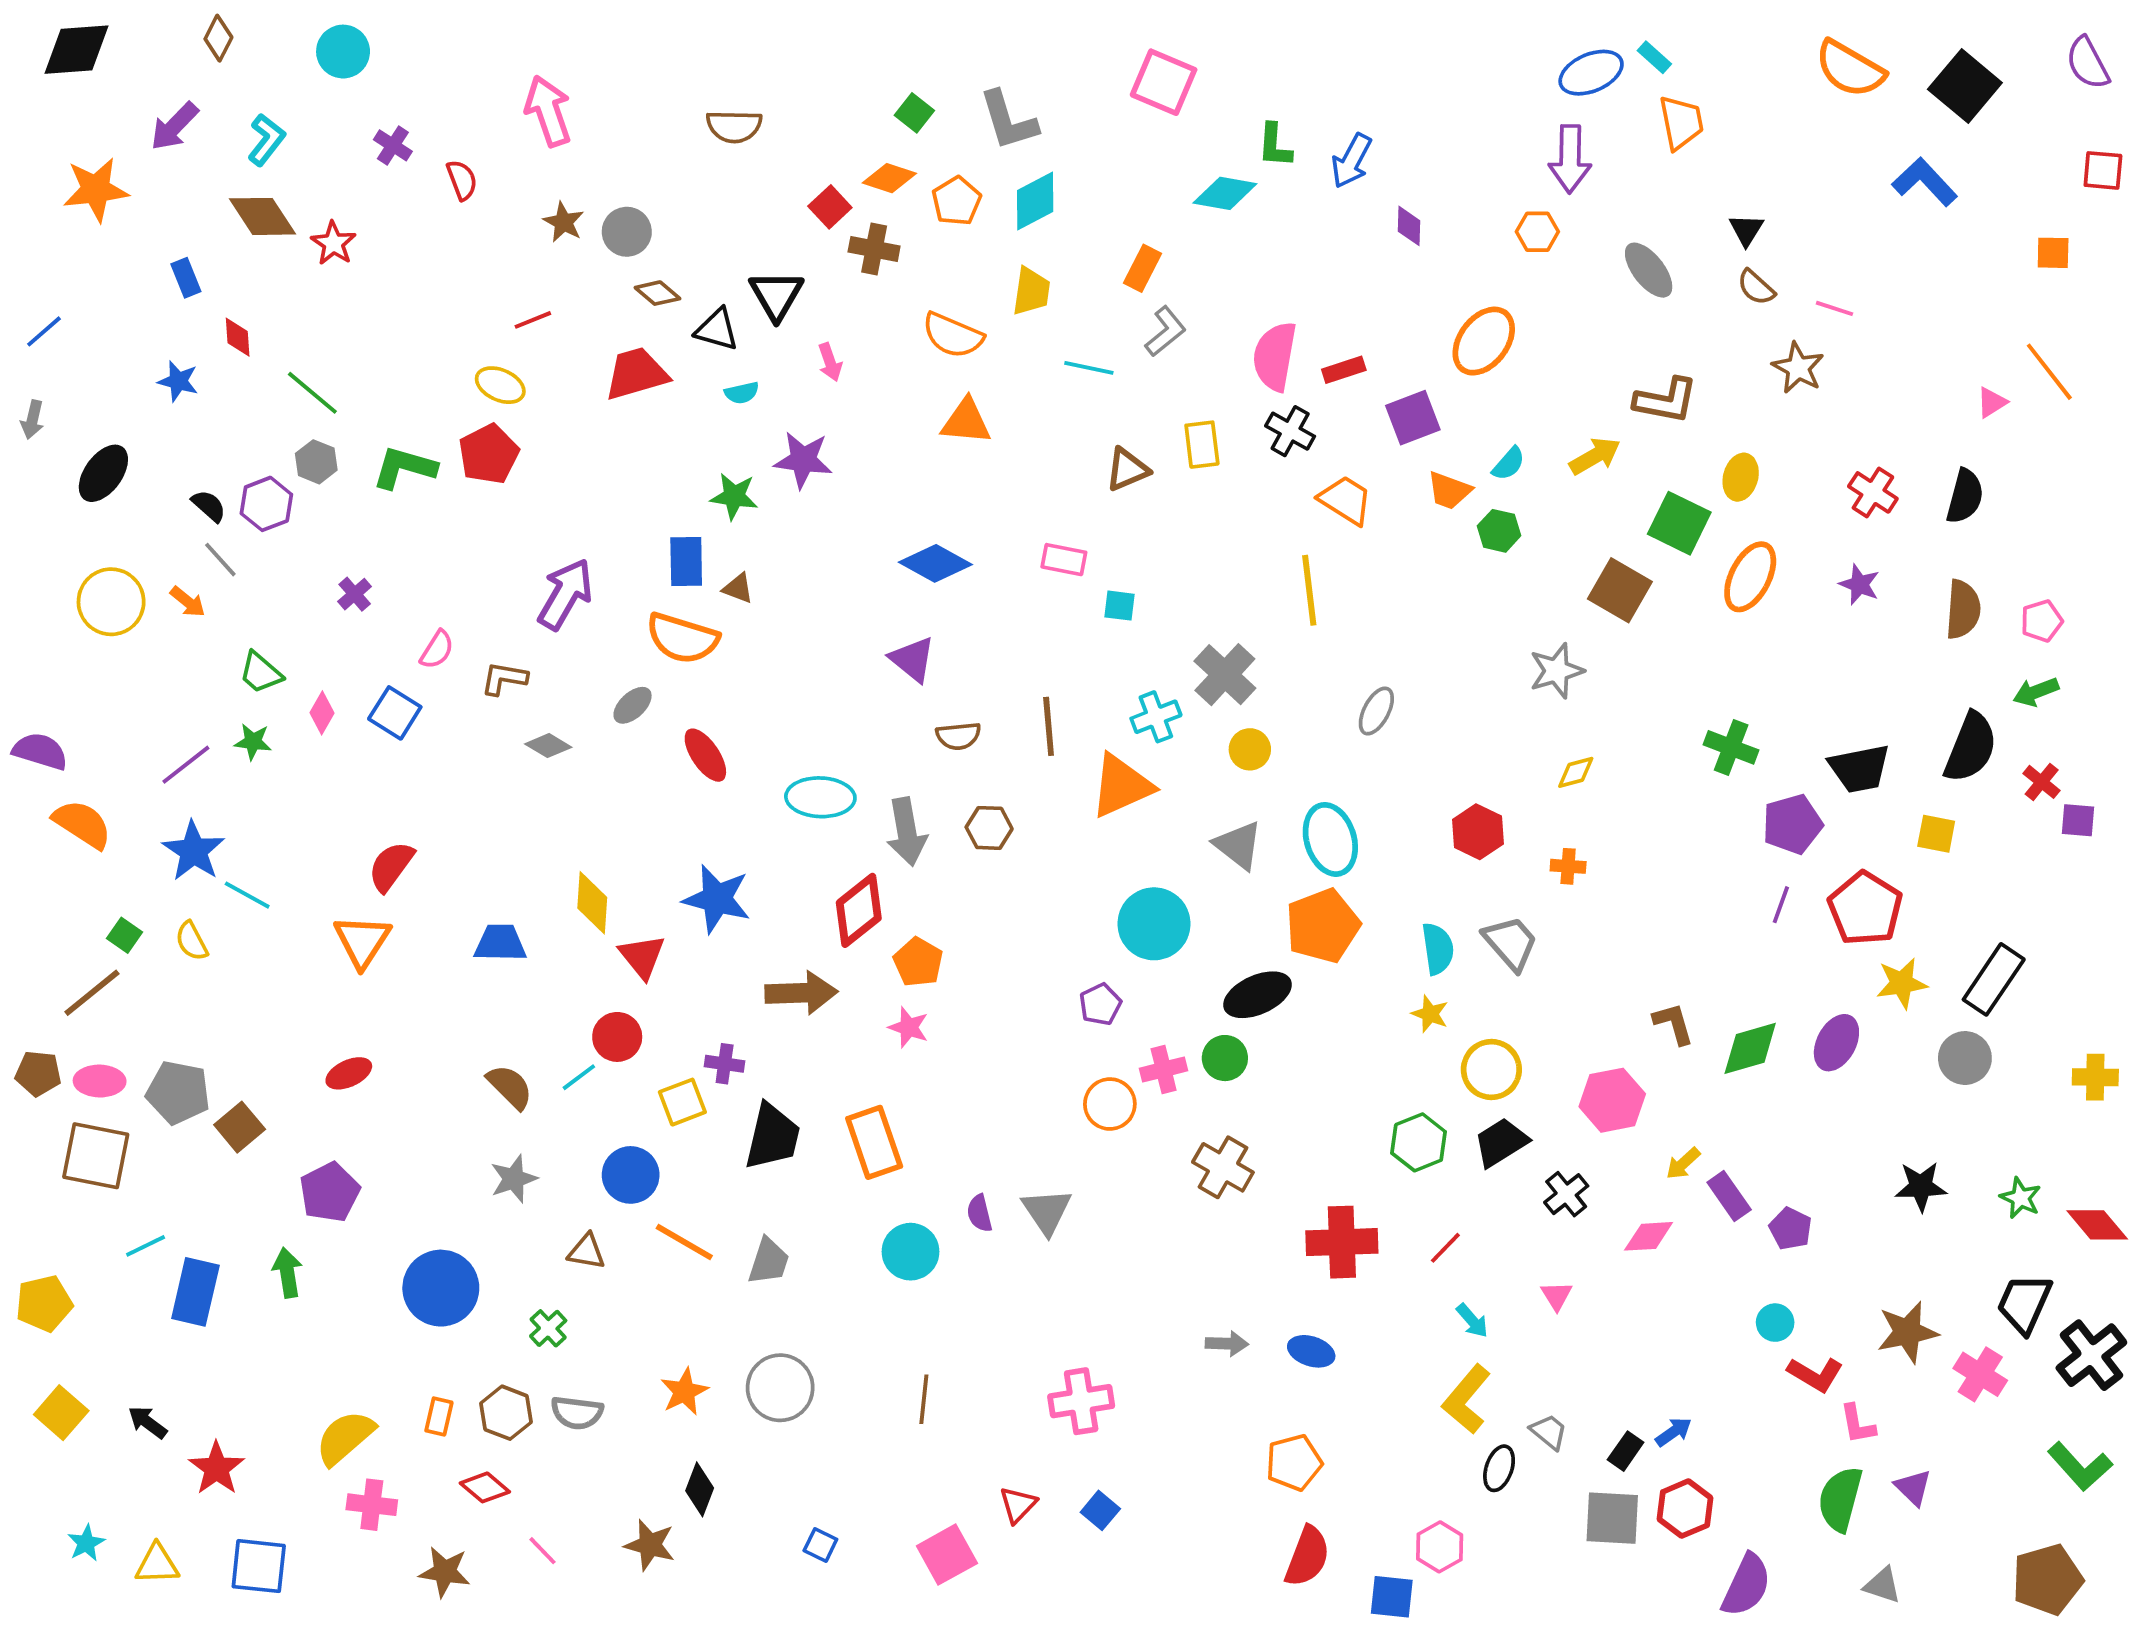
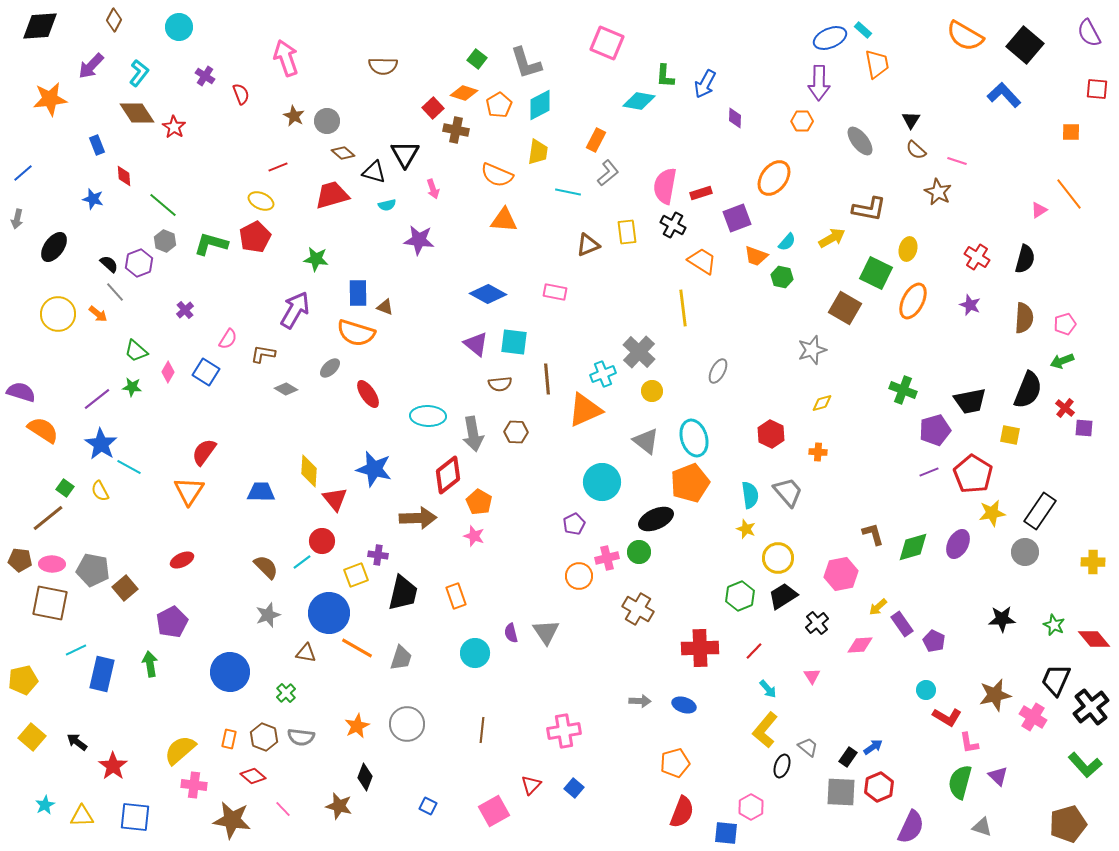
green star: (734, 496) -> (316, 259), moved
cyan square: (1119, 606) -> (514, 342), moved, size x1.6
purple line: (1781, 905) -> (929, 472), turned 48
orange rectangle: (874, 1142) -> (456, 596), size x0.7
blue circle: (631, 1175) -> (329, 613), size x1.4
brown star: (445, 1572) -> (232, 820), size x1.4

